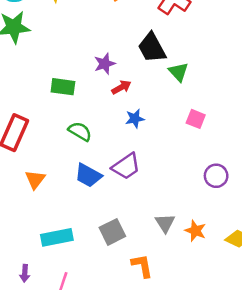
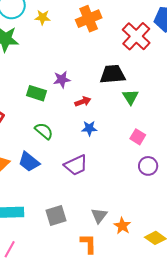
black trapezoid: (152, 48) -> (113, 74), turned 104
purple star: (105, 64) -> (62, 79), moved
blue trapezoid: (88, 175) -> (29, 162), moved
purple circle: (216, 176) -> (148, 166), moved
orange L-shape: (142, 266) -> (88, 244), moved

